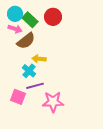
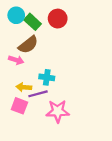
pink arrow: (15, 29) -> (16, 60), moved
yellow arrow: (39, 59) -> (24, 87), moved
cyan cross: (29, 71) -> (47, 77), moved, turned -32

